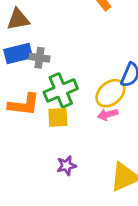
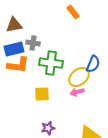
gray cross: (39, 58) -> (33, 43), moved
green cross: (61, 90) -> (51, 63), moved, turned 30
orange L-shape: (24, 105) -> (18, 65), moved

